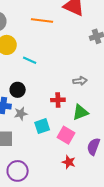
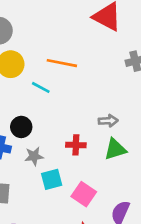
orange line: (42, 21) -> (62, 63), moved
green triangle: (80, 112) -> (115, 149), moved
gray star: (21, 114) -> (34, 156), moved

